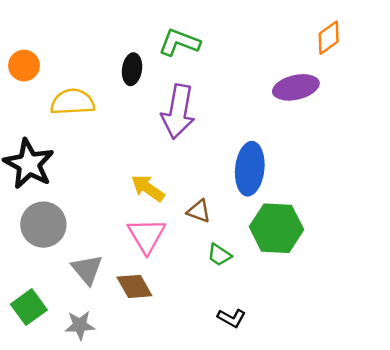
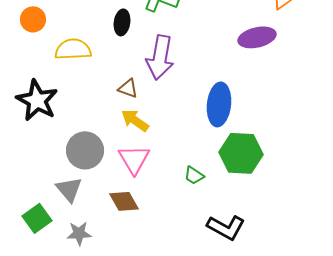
brown triangle: (199, 211) -> (128, 88), moved
gray circle: (43, 225) -> (85, 150), moved
gray triangle: (87, 269) -> (69, 189), moved
black L-shape: (232, 318) -> (226, 227), moved, size x1.6

